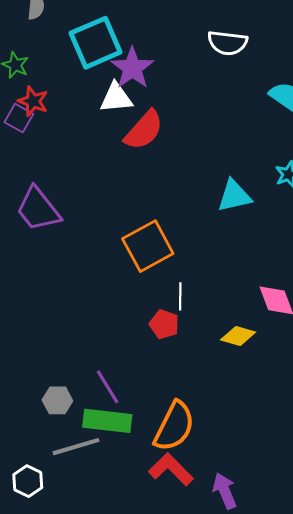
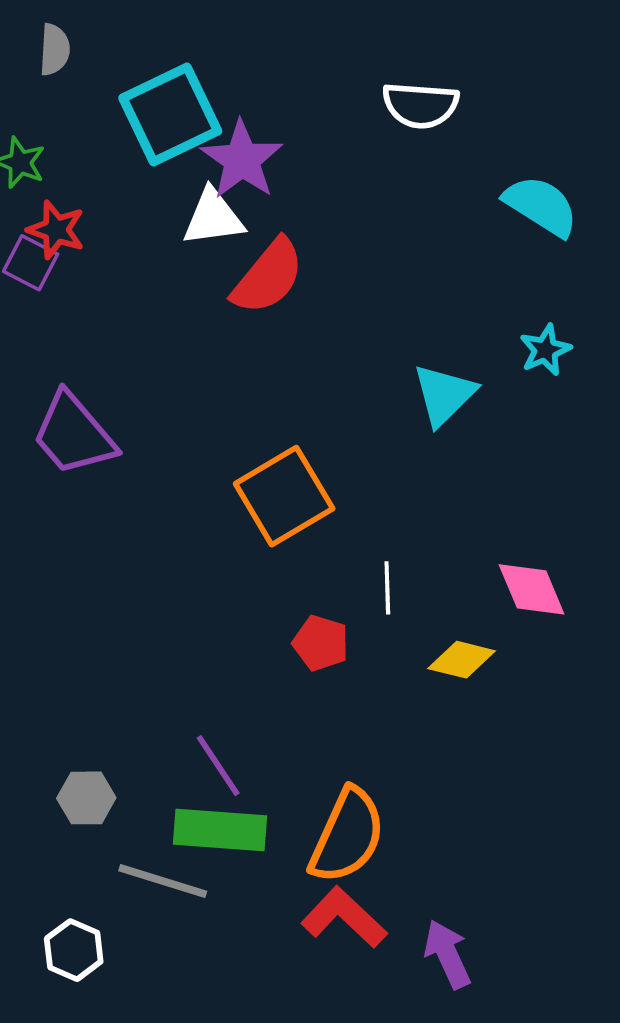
cyan triangle: (234, 196) -> (444, 395), turned -30
white line: (180, 296) -> (387, 588), moved
gray hexagon: (57, 400) -> (86, 798), moved
gray line: (76, 447) -> (163, 881), turned 36

